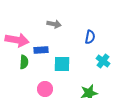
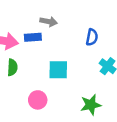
blue rectangle: (41, 50) -> (33, 37), moved

